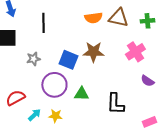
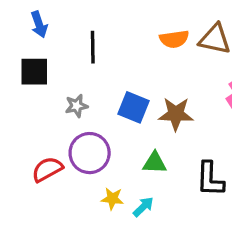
brown star: (93, 52) -> (176, 114), moved
purple circle: (54, 85) -> (90, 153), moved
cyan arrow: (34, 115) -> (143, 207), moved

